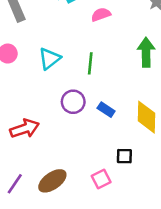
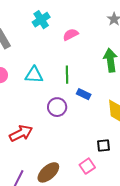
cyan triangle: (50, 59) -> (34, 75), turned 48
blue rectangle: (106, 110) -> (84, 94), moved

